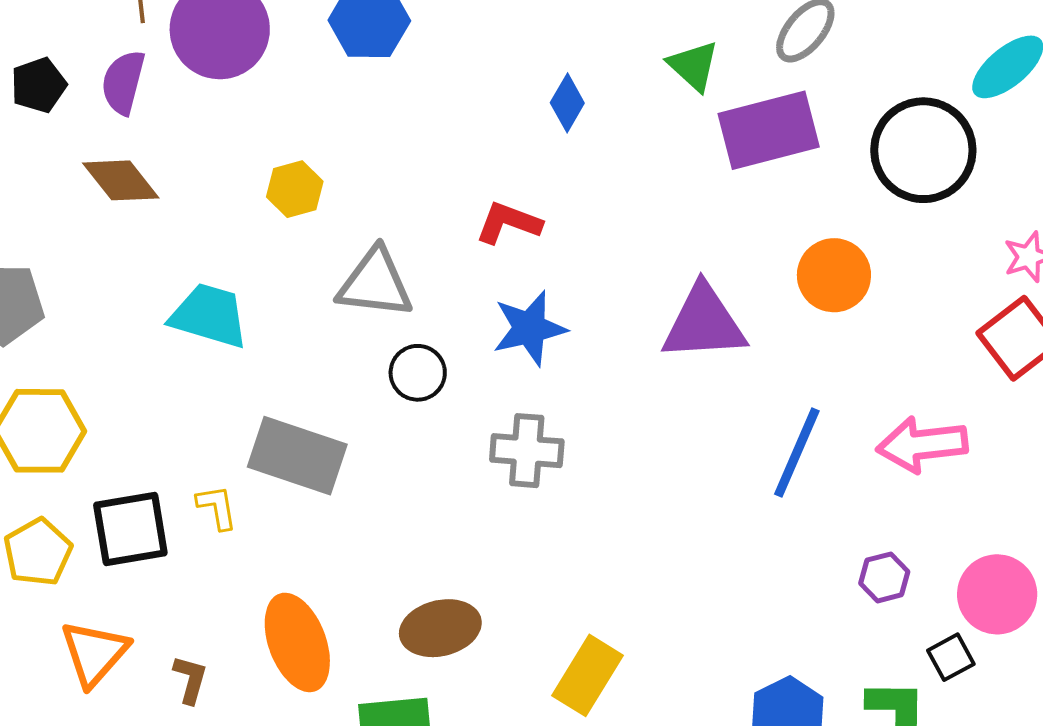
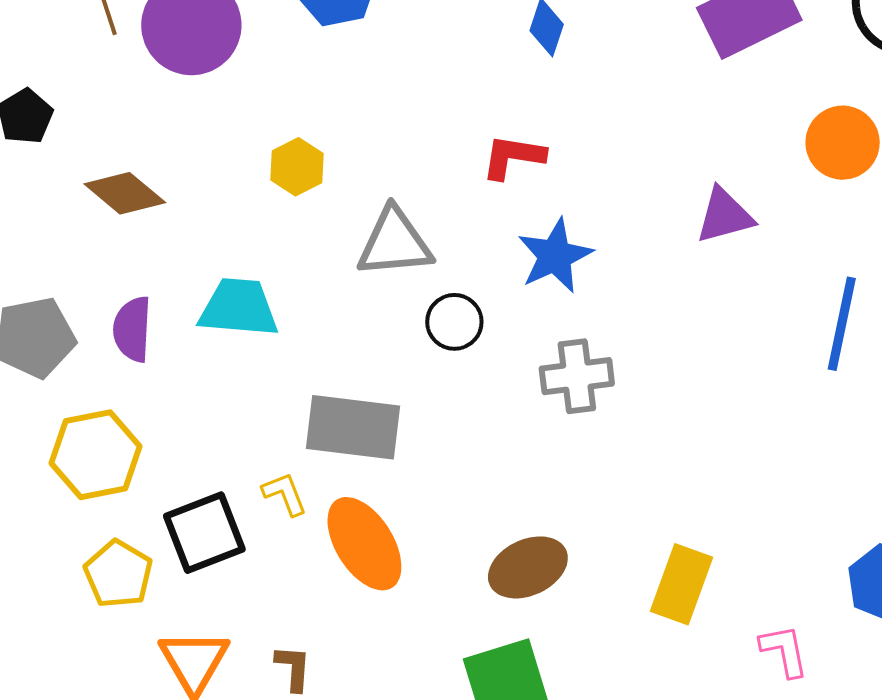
purple semicircle: (123, 82) -> (132, 329), moved
purple triangle: (704, 323) -> (725, 216), size x0.7
orange ellipse: (297, 642) -> (364, 544), moved

